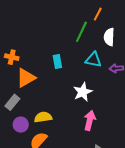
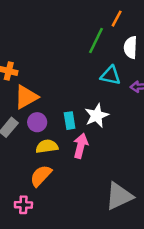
cyan rectangle: (57, 61) -> (70, 121), moved
pink arrow: (90, 120) -> (81, 146), moved
purple circle: (21, 125) -> (37, 122), moved

